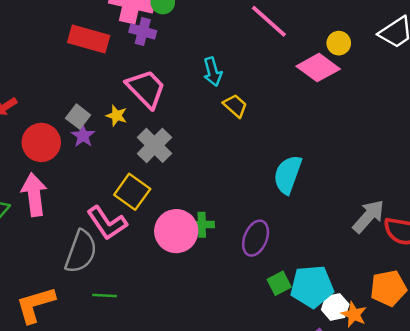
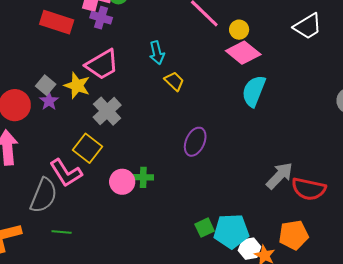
yellow circle: (339, 43) -> (239, 30), moved
pink trapezoid: (146, 89) -> (102, 65), turned 102
yellow star: (117, 116) -> (77, 86), size x1.5
cyan semicircle: (288, 175) -> (254, 91), moved
pink circle: (176, 231) -> (122, 182), size x0.7
purple ellipse: (256, 238) -> (195, 142), moved

